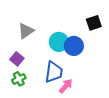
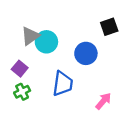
cyan circle: (59, 42) -> (46, 42), moved
pink arrow: (66, 86) -> (103, 101), moved

